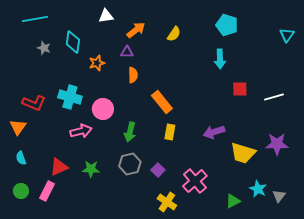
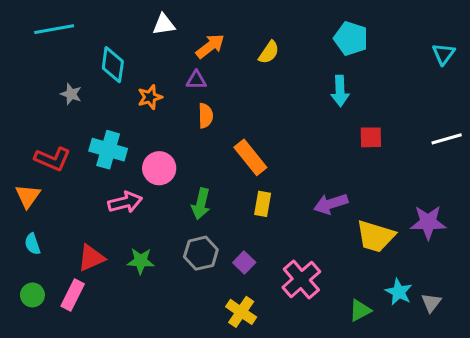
gray star: (44, 48) -> (71, 94), moved
white line: (274, 97) -> (447, 139), moved
yellow cross: (167, 202) -> (241, 312), moved

